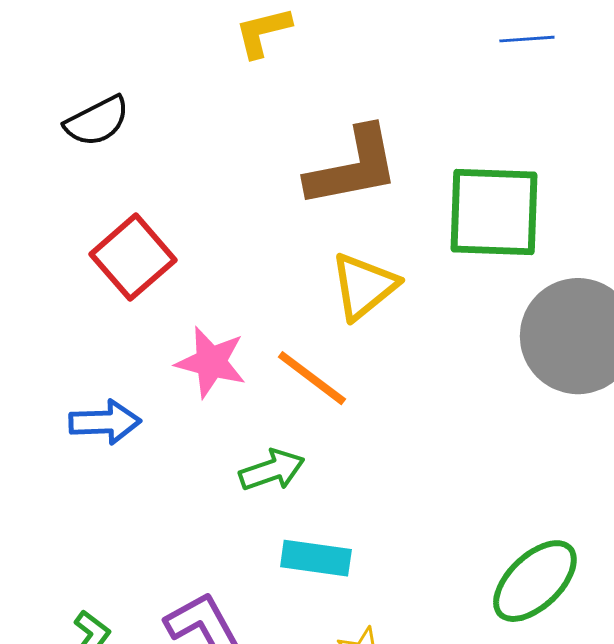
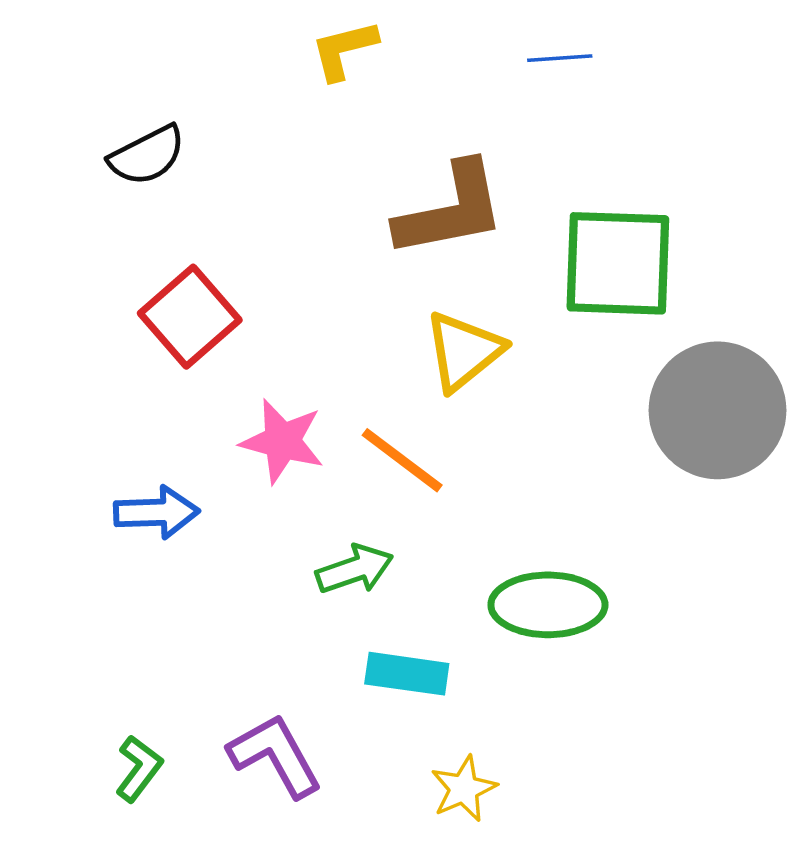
blue line: (527, 39) -> (560, 58), moved
green ellipse: (535, 581) -> (548, 605), moved, turned 44

